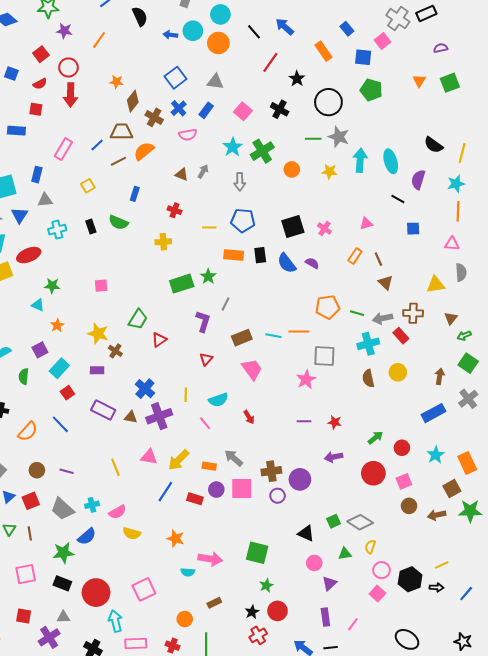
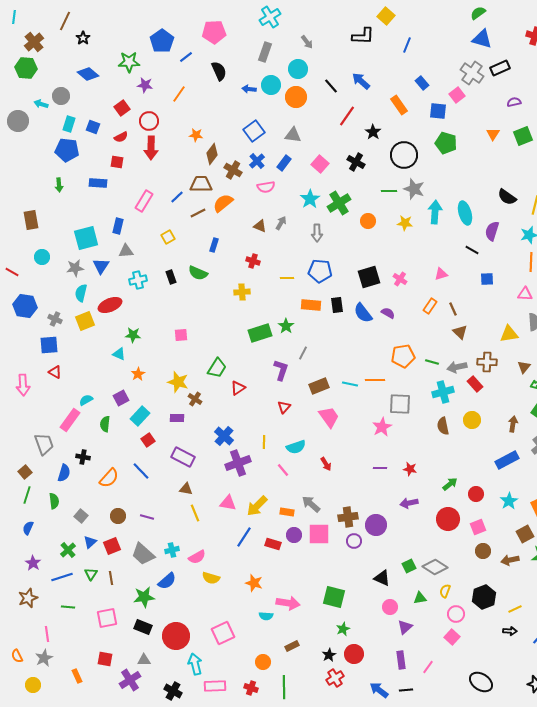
brown triangle: (131, 417) -> (186, 489), moved
black hexagon: (410, 579) -> (484, 597), moved

